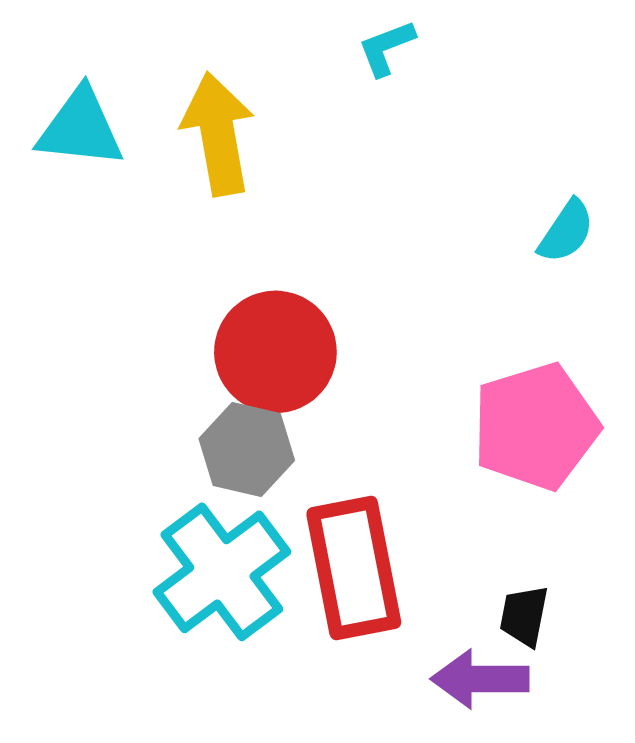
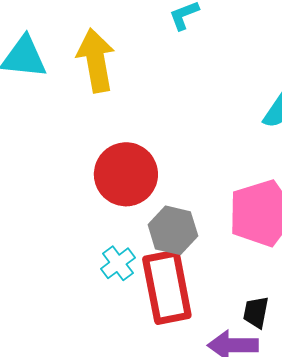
gray hexagon: (247, 449) -> (173, 230), moved
cyan cross: (222, 572) -> (118, 263), moved, size x0.5

